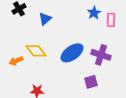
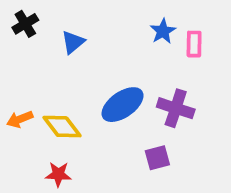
yellow diamond: (36, 51) -> (62, 127), moved

